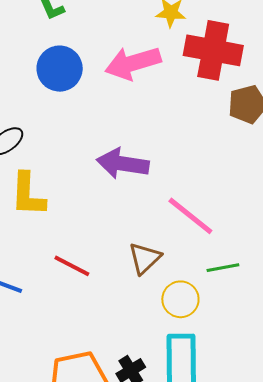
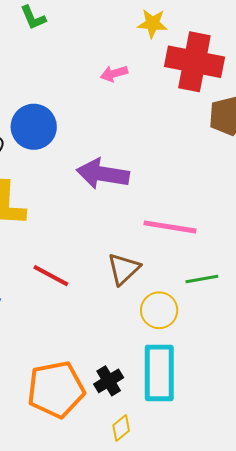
pink arrow: (133, 63) -> (114, 74), size x0.5
blue circle: (60, 69) -> (34, 127), moved
pink line: (190, 216) -> (170, 227), turned -30

